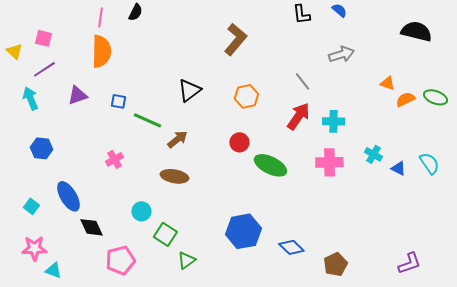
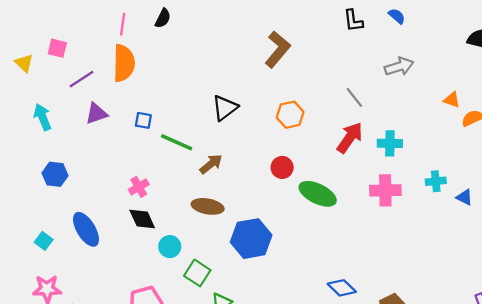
purple line: (44, 69) -> (81, 79), moved
cyan cross: (373, 154) -> (436, 181), turned -36
black diamond: (91, 227) -> (142, 219), moved
blue hexagon: (243, 231) -> (251, 239), moved

